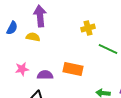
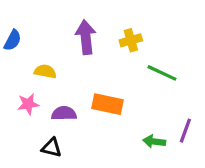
purple arrow: (40, 16) -> (86, 37), moved
yellow semicircle: (33, 37) -> (45, 71), moved

